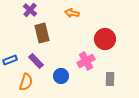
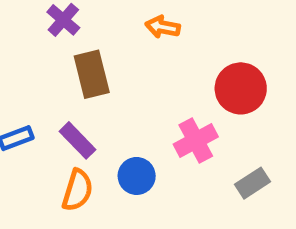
gray rectangle: (110, 79) -> (253, 183), turned 56
orange semicircle: (26, 82) -> (77, 190), moved

